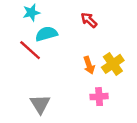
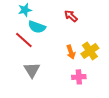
cyan semicircle: (46, 34) -> (37, 27), turned -144
gray triangle: (40, 104) -> (32, 70), moved

